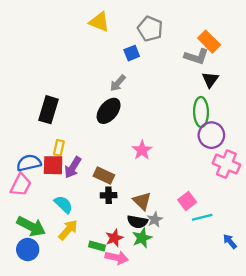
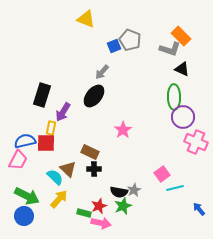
gray pentagon: (150, 29) -> (130, 40), moved
black triangle: (210, 80) -> (182, 69), turned -42
purple arrow: (73, 167) -> (63, 112), moved
brown triangle: (142, 201) -> (68, 169), moved

